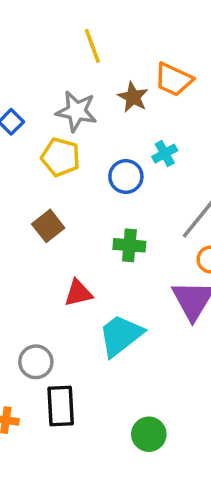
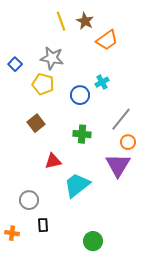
orange trapezoid: (174, 79) -> (107, 40), turned -60
brown star: (133, 97) -> (85, 21), moved
black rectangle: (61, 406) -> (43, 225), size x0.6

